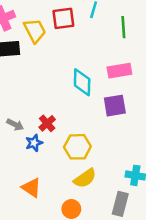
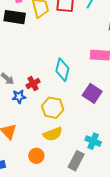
cyan diamond: (82, 82) -> (62, 70), moved
purple square: (115, 106) -> (92, 93), moved, turned 30

